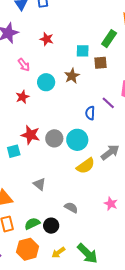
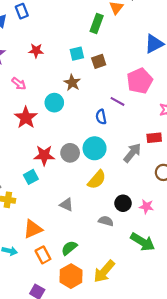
green rectangle: (109, 39) -> (97, 24), moved
cyan circle: (46, 82) -> (54, 103), moved
red star: (22, 97) -> (26, 118), size x1.5
yellow semicircle: (86, 166) -> (97, 180), moved
black circle: (51, 226) -> (123, 203), moved
yellow arrow: (58, 252) -> (104, 271), size x1.6
green arrow: (87, 253) -> (143, 242), moved

